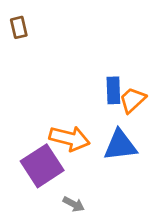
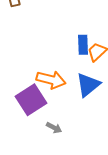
blue triangle: (120, 145) -> (88, 85), turned -32

